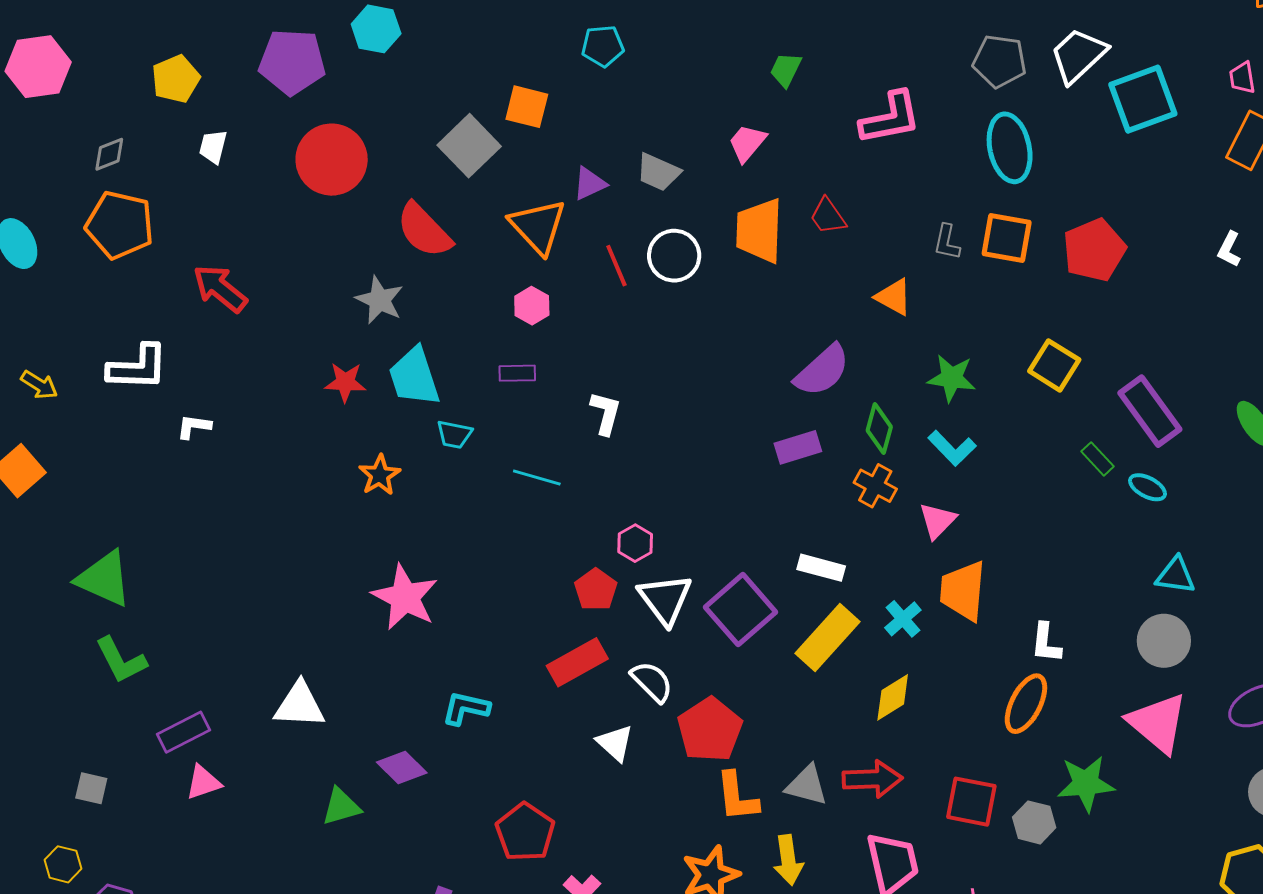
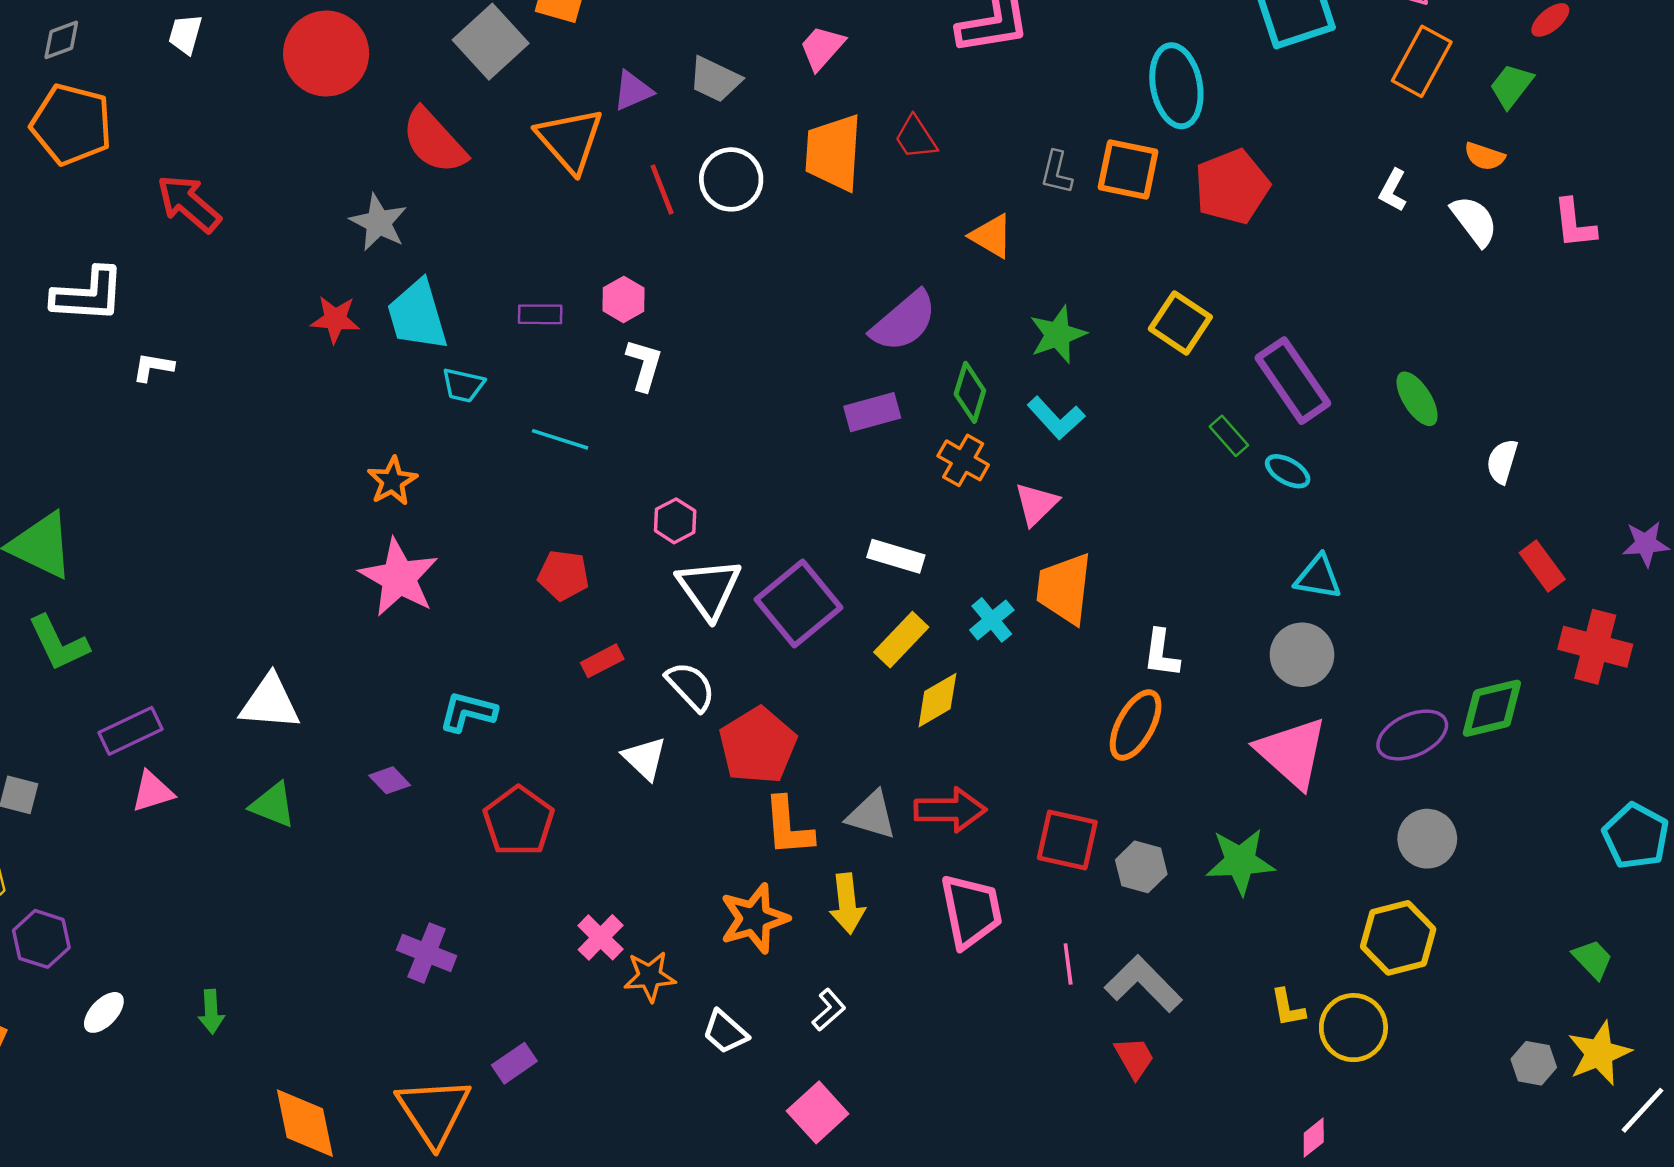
cyan ellipse: (1010, 148) -> (1176, 86), moved
pink hexagon: (532, 306) -> (624, 299), moved
green star: (952, 378) -> (1058, 335), turned -30
orange star: (380, 475) -> (392, 481), moved
red pentagon: (596, 590) -> (563, 575), moved, turned -30
yellow rectangle: (828, 638) -> (901, 640), size x0.7
red rectangle: (577, 662) -> (602, 661), size x0.6
yellow diamond: (893, 697) -> (937, 700), moved
purple diamond: (402, 767) -> (390, 780), size x0.7
green star: (1086, 784) -> (1240, 861), moved
green triangle: (341, 807) -> (273, 805), moved, turned 36
red pentagon: (525, 832) -> (519, 821), moved

